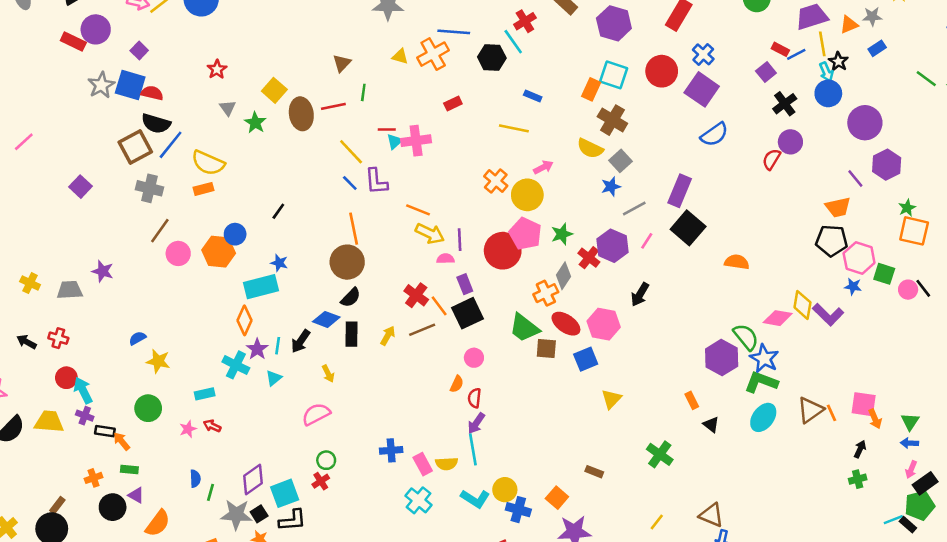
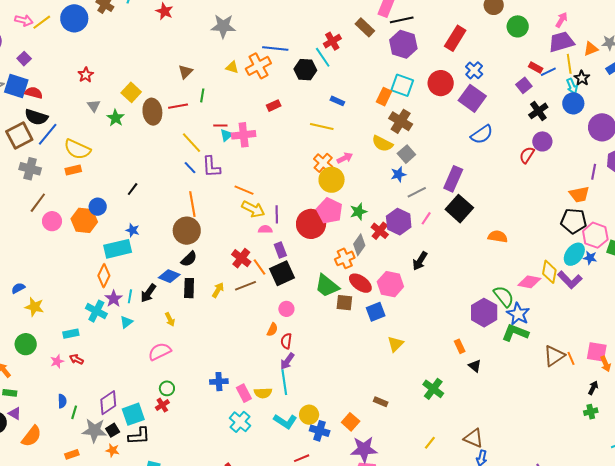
purple line: (855, 179) -> (594, 172), turned 49
orange cross: (496, 181) -> (323, 163), moved
cyan ellipse: (763, 417) -> (574, 254), moved

